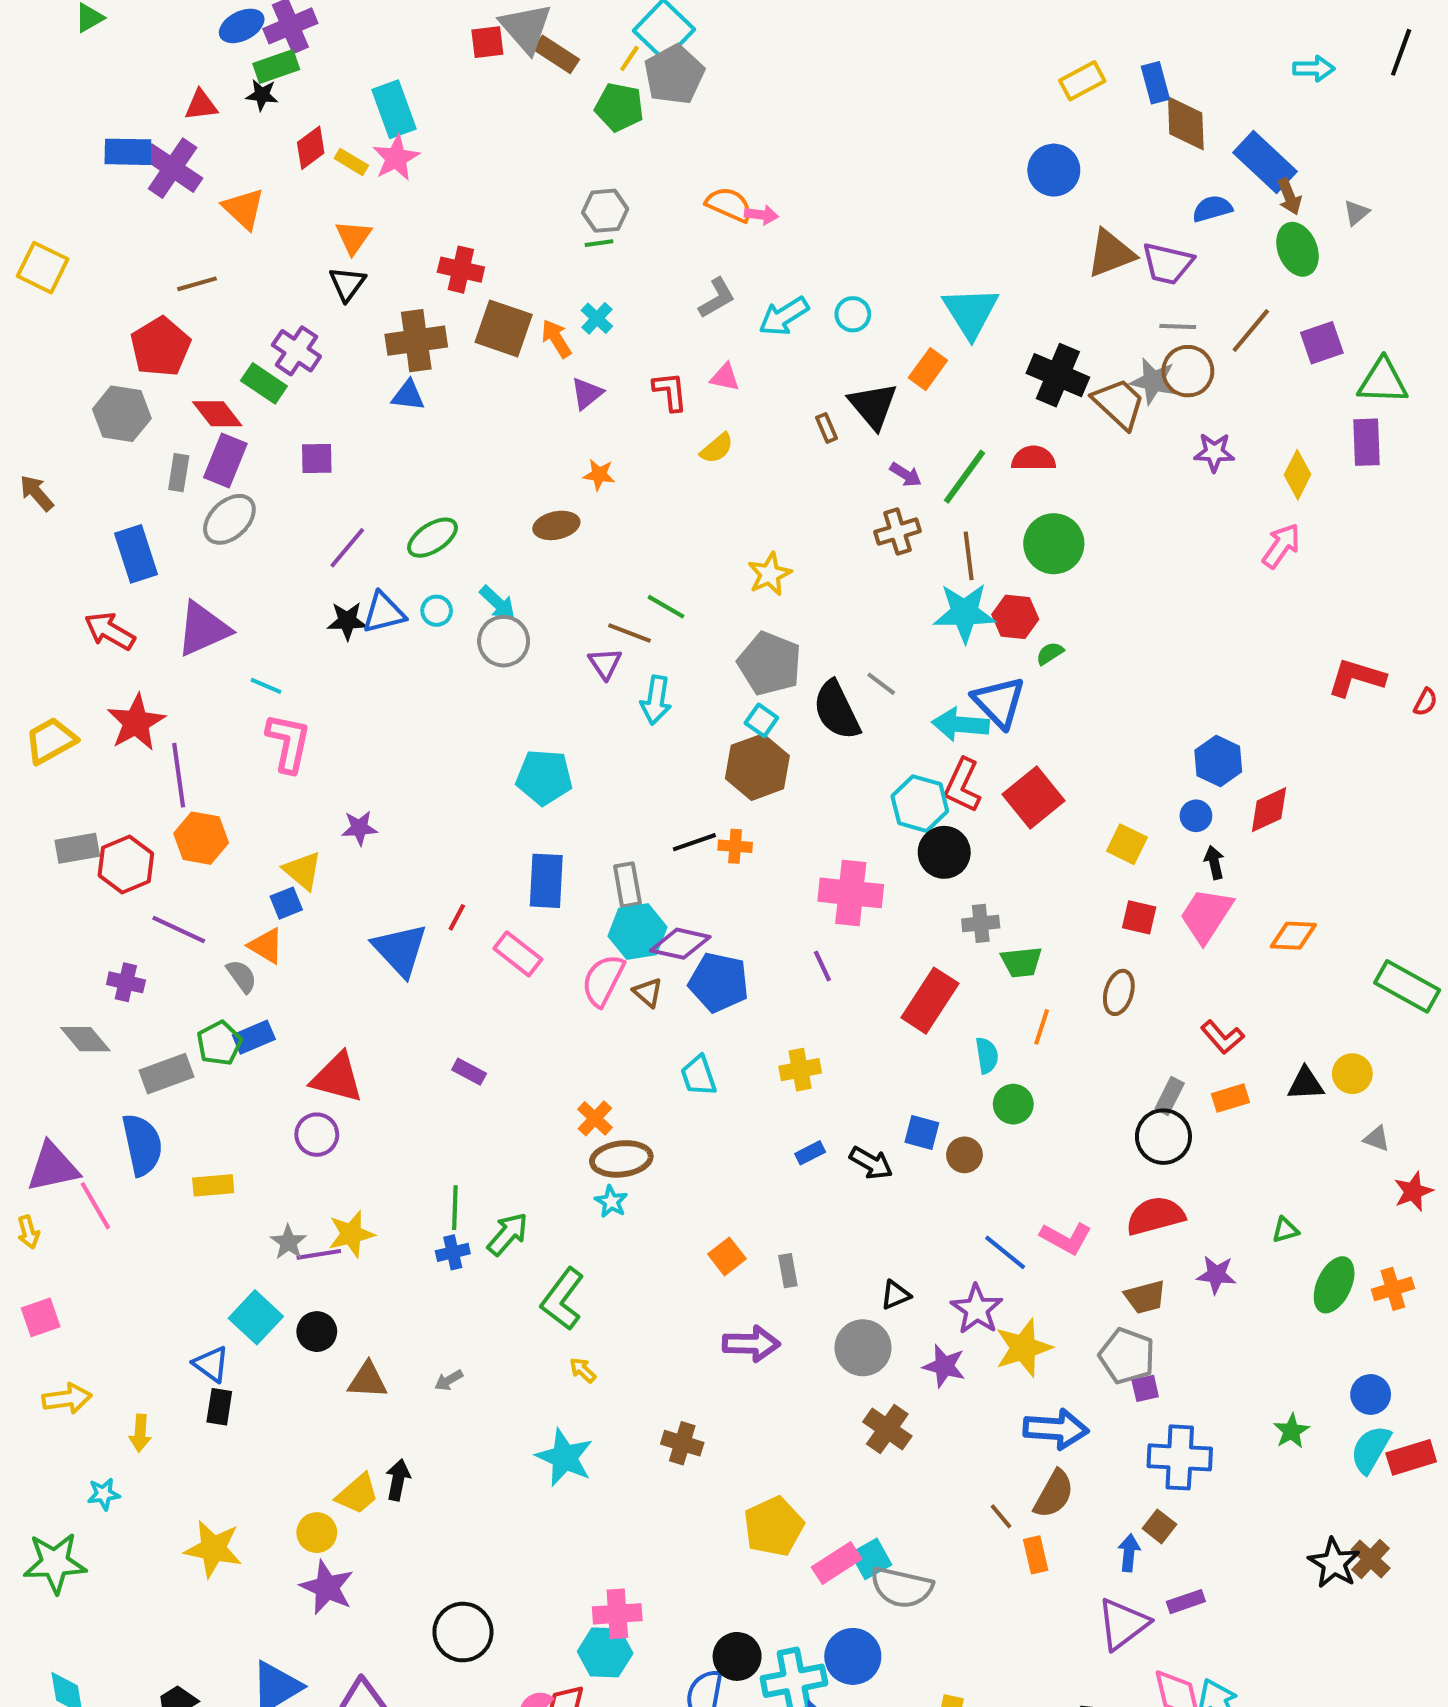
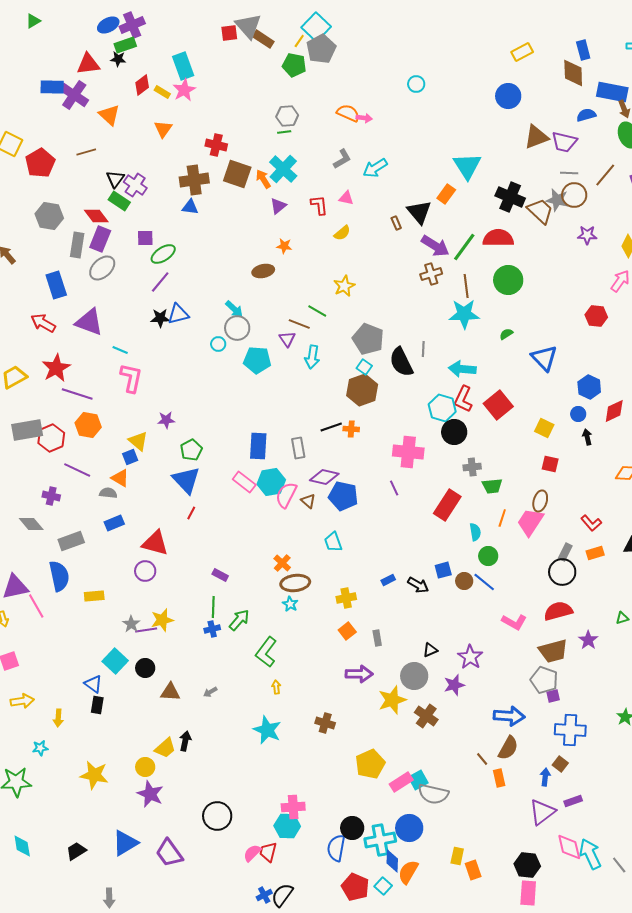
blue rectangle: (1155, 83) -> (583, 50), moved
red triangle: (201, 105) -> (88, 64), size x1.4
blue rectangle: (1265, 162) -> (612, 92), turned -32
black triangle: (347, 284) -> (115, 179), moved
cyan circle: (853, 314) -> (416, 84), moved
cyan cross: (597, 318) -> (283, 169), size x1.8
red pentagon: (160, 347) -> (40, 163), moved
red semicircle: (1034, 458) -> (498, 238), size x1.4
gray rectangle: (179, 473) -> (77, 245), size x1.4
purple arrow: (906, 475) -> (435, 246), size x1.8
green ellipse: (433, 538) -> (163, 254), moved
yellow star: (770, 574) -> (344, 286), moved
cyan circle: (437, 611) -> (218, 344), moved
red hexagon: (1015, 617) -> (596, 316), moved
purple triangle: (203, 629) -> (89, 322), turned 44
gray line: (881, 684) -> (423, 349), turned 56
blue triangle: (999, 702) -> (544, 358), moved
purple line: (179, 775) -> (77, 394), turned -64
cyan pentagon: (544, 777) -> (257, 360), moved
gray rectangle: (77, 848) -> (27, 430), size x1.4
pink trapezoid: (1206, 915) -> (530, 522), moved
red line: (457, 917) -> (191, 513), moved
cyan hexagon: (638, 932) -> (271, 482), moved
gray semicircle: (242, 976) -> (108, 493), turned -48
green pentagon: (219, 1043) -> (191, 450), moved
yellow cross: (800, 1070) -> (346, 598), moved
purple rectangle: (469, 1072) -> (220, 575), moved
blue square: (922, 1133) -> (443, 570), turned -30
blue line: (1005, 1252) -> (484, 582), moved
purple star: (1216, 1275) -> (588, 640), turned 30
brown trapezoid: (1145, 1297) -> (553, 651), size x1.4
yellow star: (1023, 1348) -> (392, 700), moved
purple star: (944, 1366) -> (454, 685), turned -30
yellow arrow: (583, 1370) -> (276, 687), turned 40

